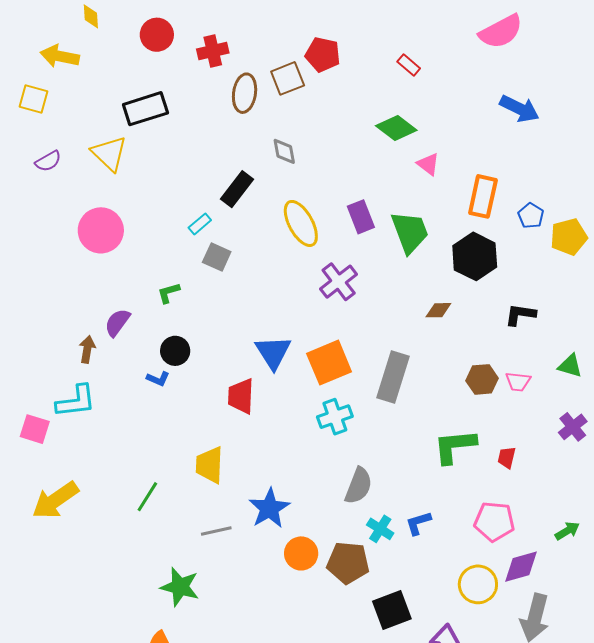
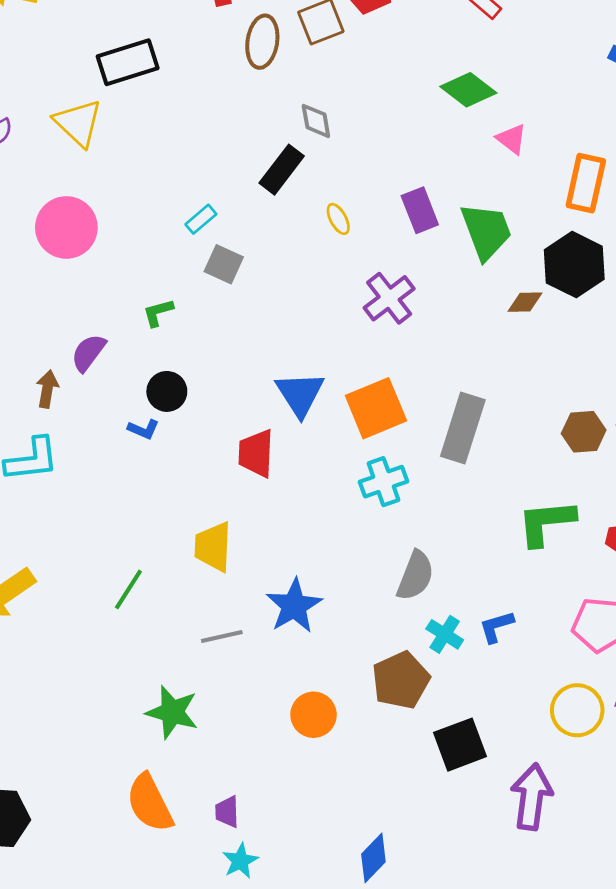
black rectangle: (237, 189) -> (282, 170), moved
yellow ellipse: (301, 223) -> (338, 219), size x0.5
brown diamond: (438, 310) -> (525, 302), moved
orange circle: (301, 553) -> (314, 715), moved
brown pentagon: (348, 563) -> (401, 680), turned -30

